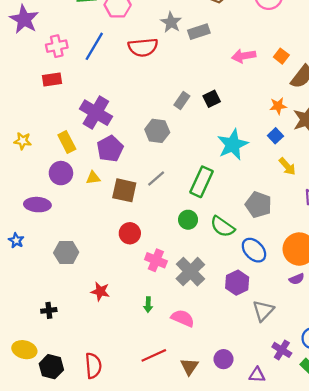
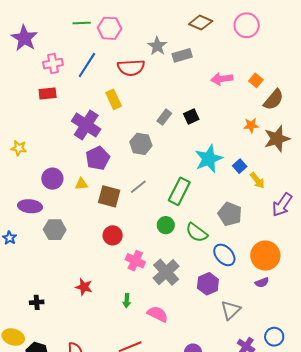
blue square: (275, 136) -> (240, 166), moved
yellow rectangle: (67, 142) -> (114, 99), moved
gray hexagon: (66, 253) -> (55, 230), moved

